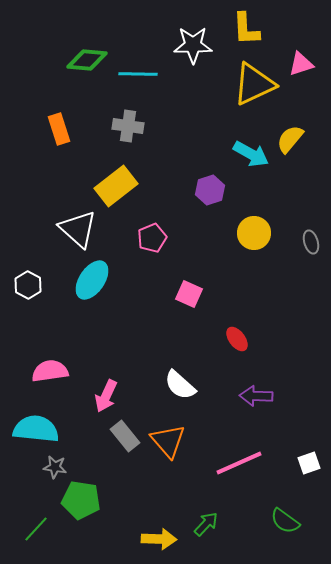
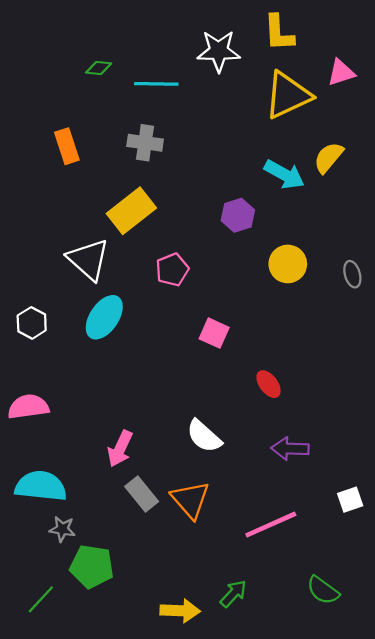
green diamond: (87, 60) -> (99, 68), size x0.6
pink semicircle: (50, 371) -> (28, 407), moved
white square: (309, 463) -> (350, 500), moved

